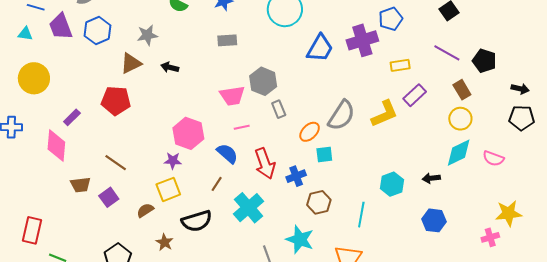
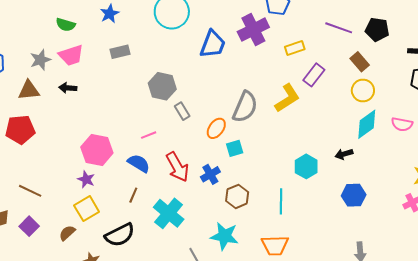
brown triangle: (131, 63) -> (29, 90), turned 30
pink trapezoid: (232, 96) -> (71, 55), moved
purple star: (173, 161) -> (86, 179), turned 30

